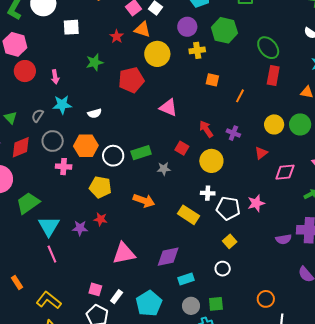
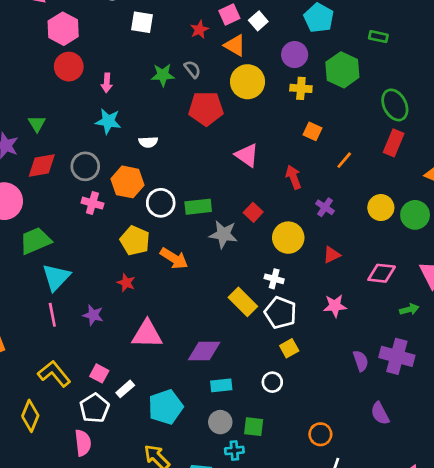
red star: (117, 36) -> (199, 30), moved
gray semicircle: (38, 116) -> (192, 69), moved, turned 96
red arrow: (206, 129) -> (293, 177), moved
red triangle: (261, 153) -> (332, 255), moved
gray star: (164, 169) -> (223, 234), size x1.5
orange arrow: (144, 201) -> (174, 258), moved
white pentagon: (228, 208) -> (280, 313), moved
purple star: (80, 228) -> (93, 315), moved
purple semicircle: (284, 239) -> (361, 361), turned -112
yellow L-shape: (49, 300) -> (54, 374), moved

